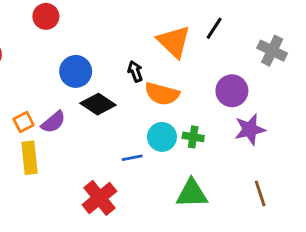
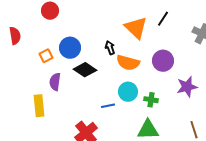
purple circle: (232, 91) -> (163, 61), moved
orange square: (24, 122) -> (46, 56), moved
purple semicircle: (53, 122) -> (55, 82), turned 138
green cross: (193, 137) -> (151, 100), moved

